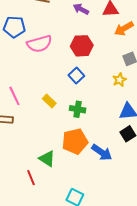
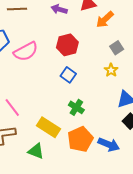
yellow rectangle: (49, 101) -> (49, 127), moved, size x1.6
green cross: (78, 109) -> (76, 107), turned 35
green triangle: (47, 159) -> (36, 151), moved

